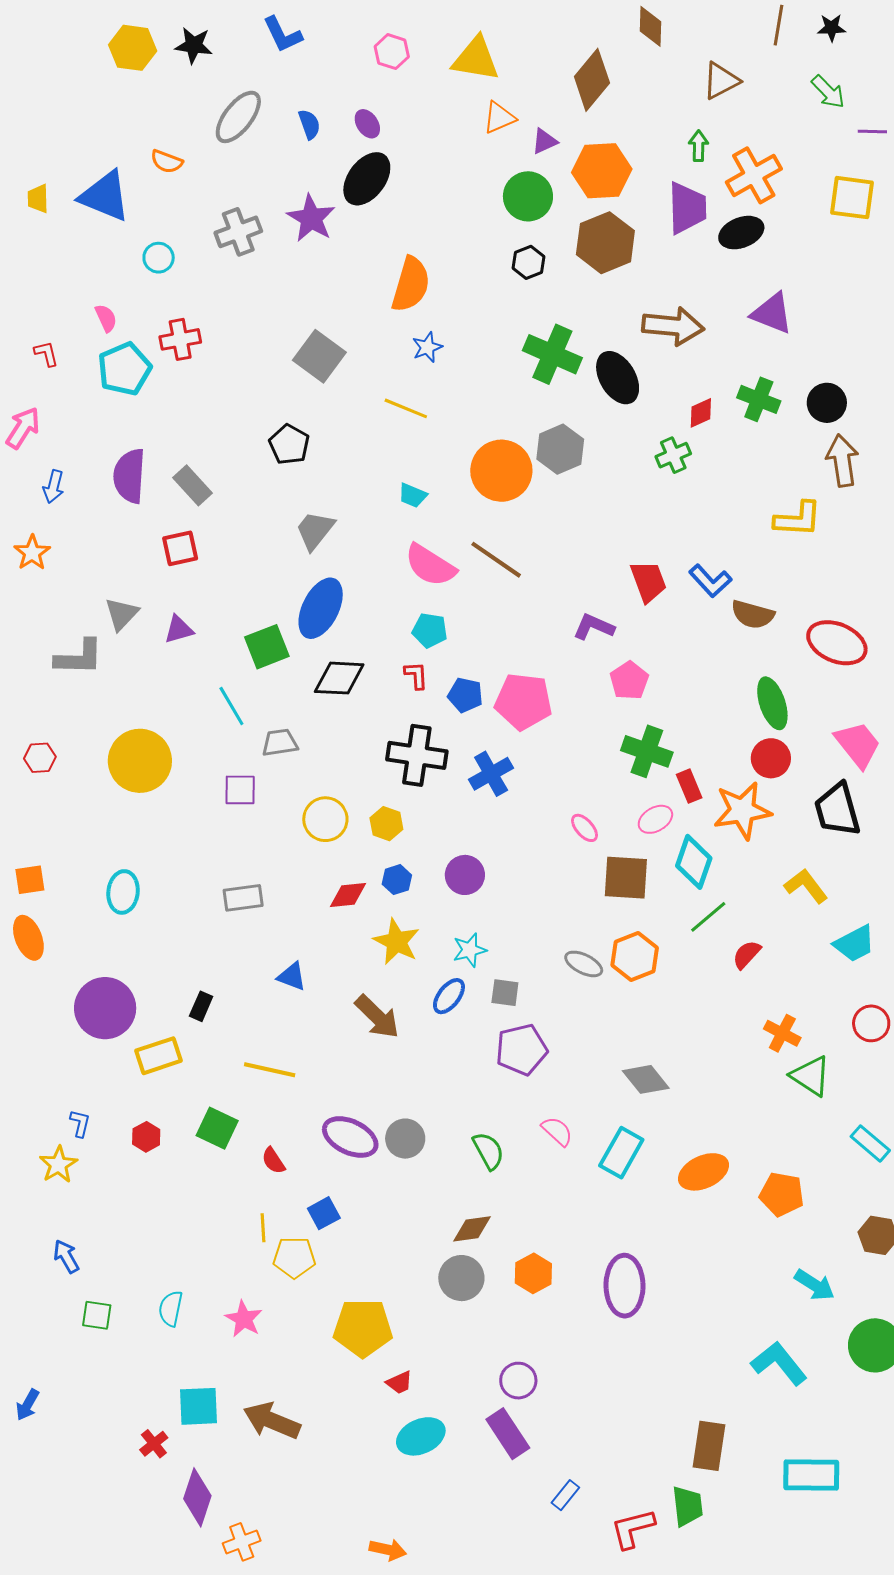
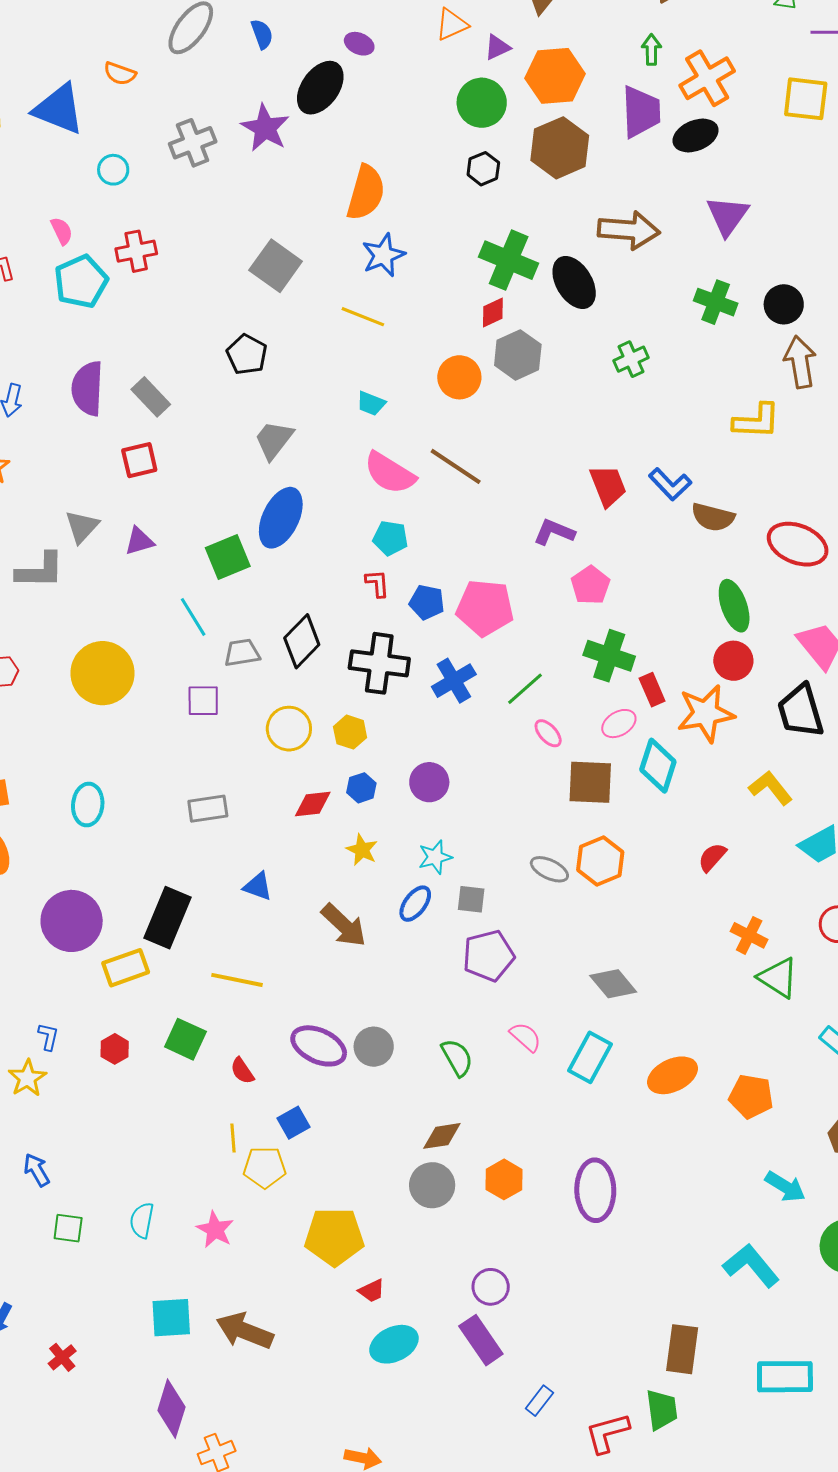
purple ellipse: (367, 124) -> (359, 44), moved, turned -32
purple triangle: (772, 313) -> (728, 216), turned 45
blue star: (427, 347) -> (383, 255), size x1.4
red diamond: (701, 413) -> (493, 312), moved
orange circle: (501, 471) -> (459, 377), size x0.7
black diamond: (339, 678) -> (302, 641), moved, turned -48
green line: (708, 917) -> (525, 689), moved
yellow star: (396, 942) -> (362, 850), size x0.7
black rectangle: (201, 1006) -> (167, 918), size x2.0
red cross: (154, 1444) -> (62, 1357), moved

